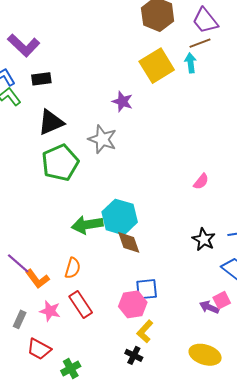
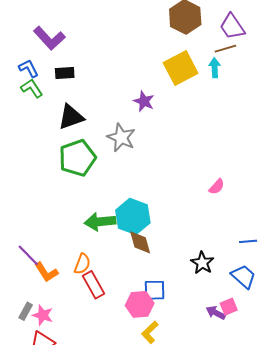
black star: (204, 239) -> (202, 263), moved
red rectangle: (81, 305) -> (93, 285), moved
pink star: (50, 311) -> (43, 315), moved

